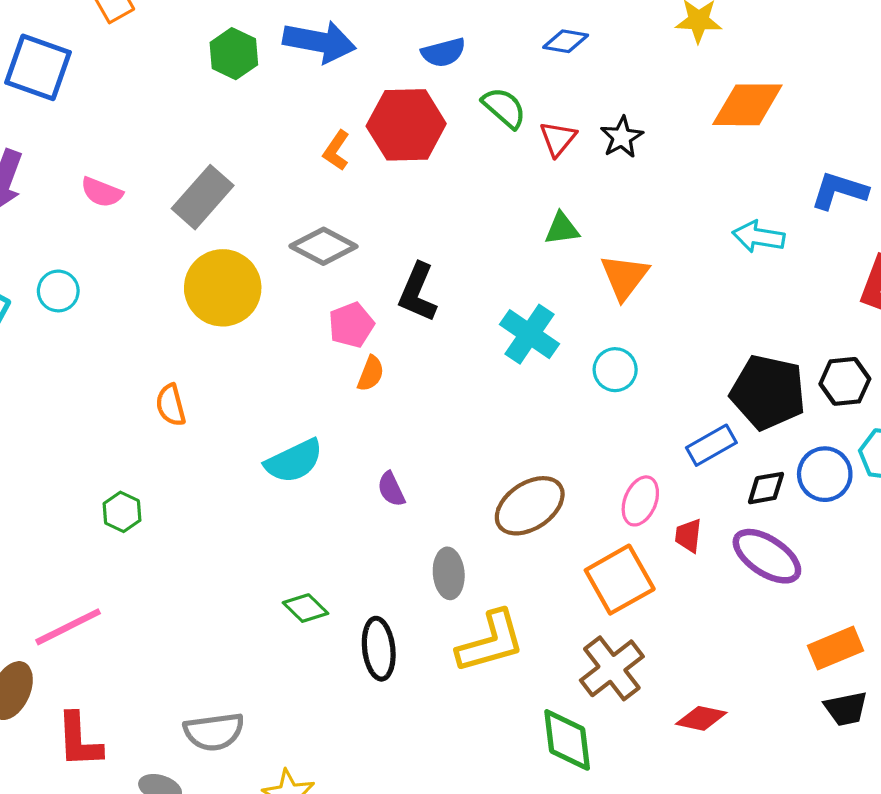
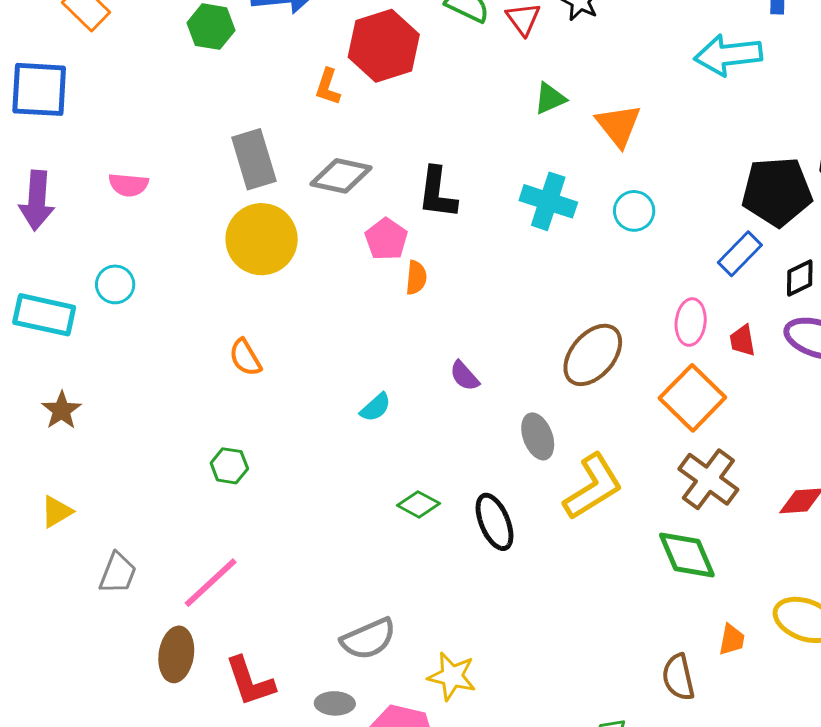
gray rectangle: (203, 197) -> (254, 159), moved, turned -42
cyan arrow: (759, 237) -> (728, 55), size x1.4
cyan semicircle: (294, 461) -> (376, 407), moved, size x0.6

